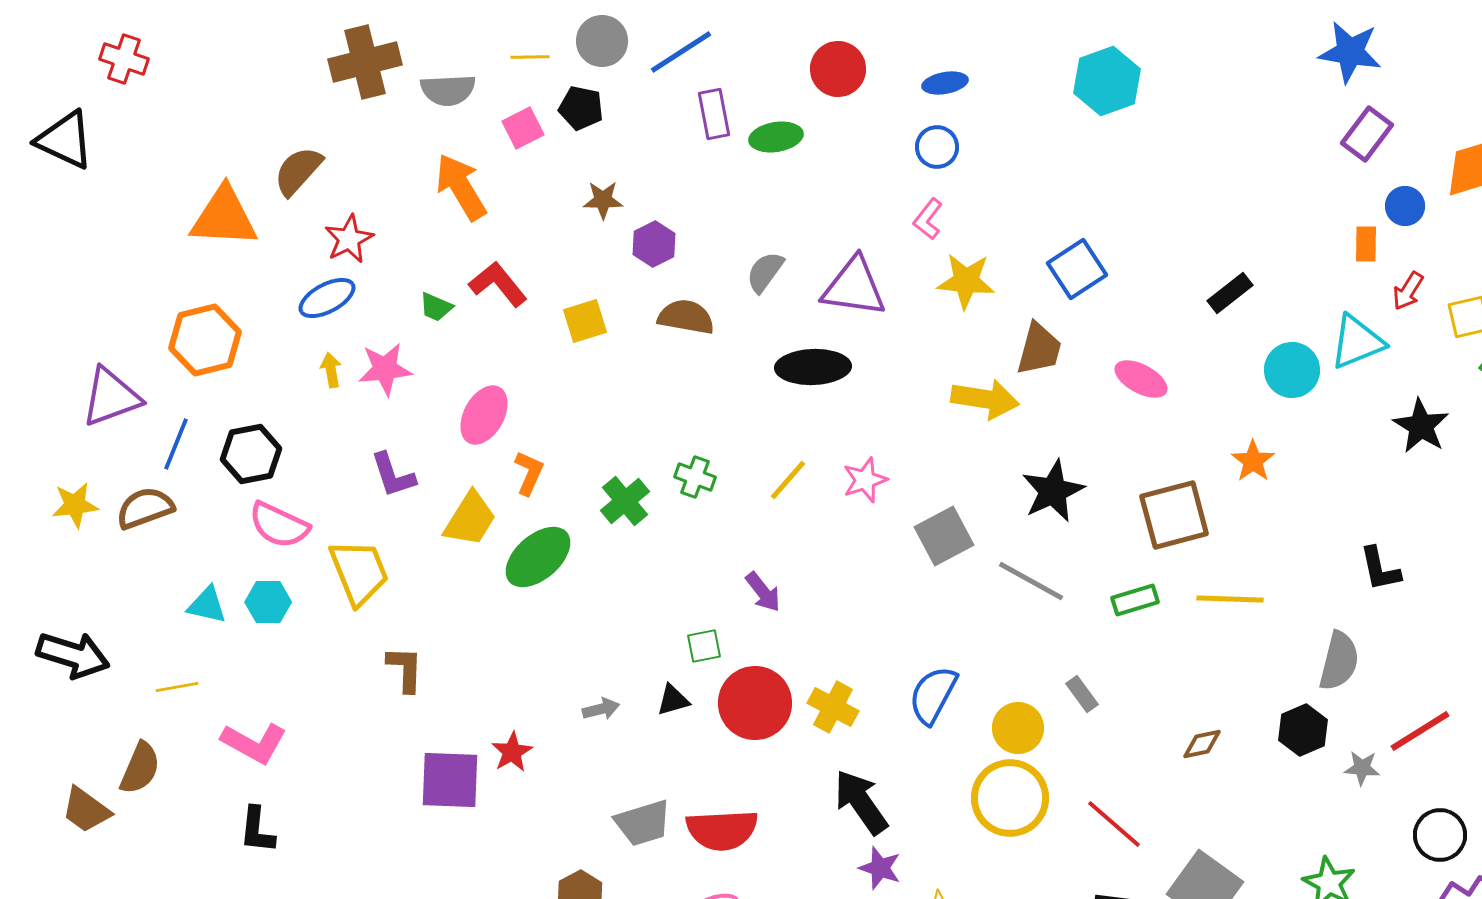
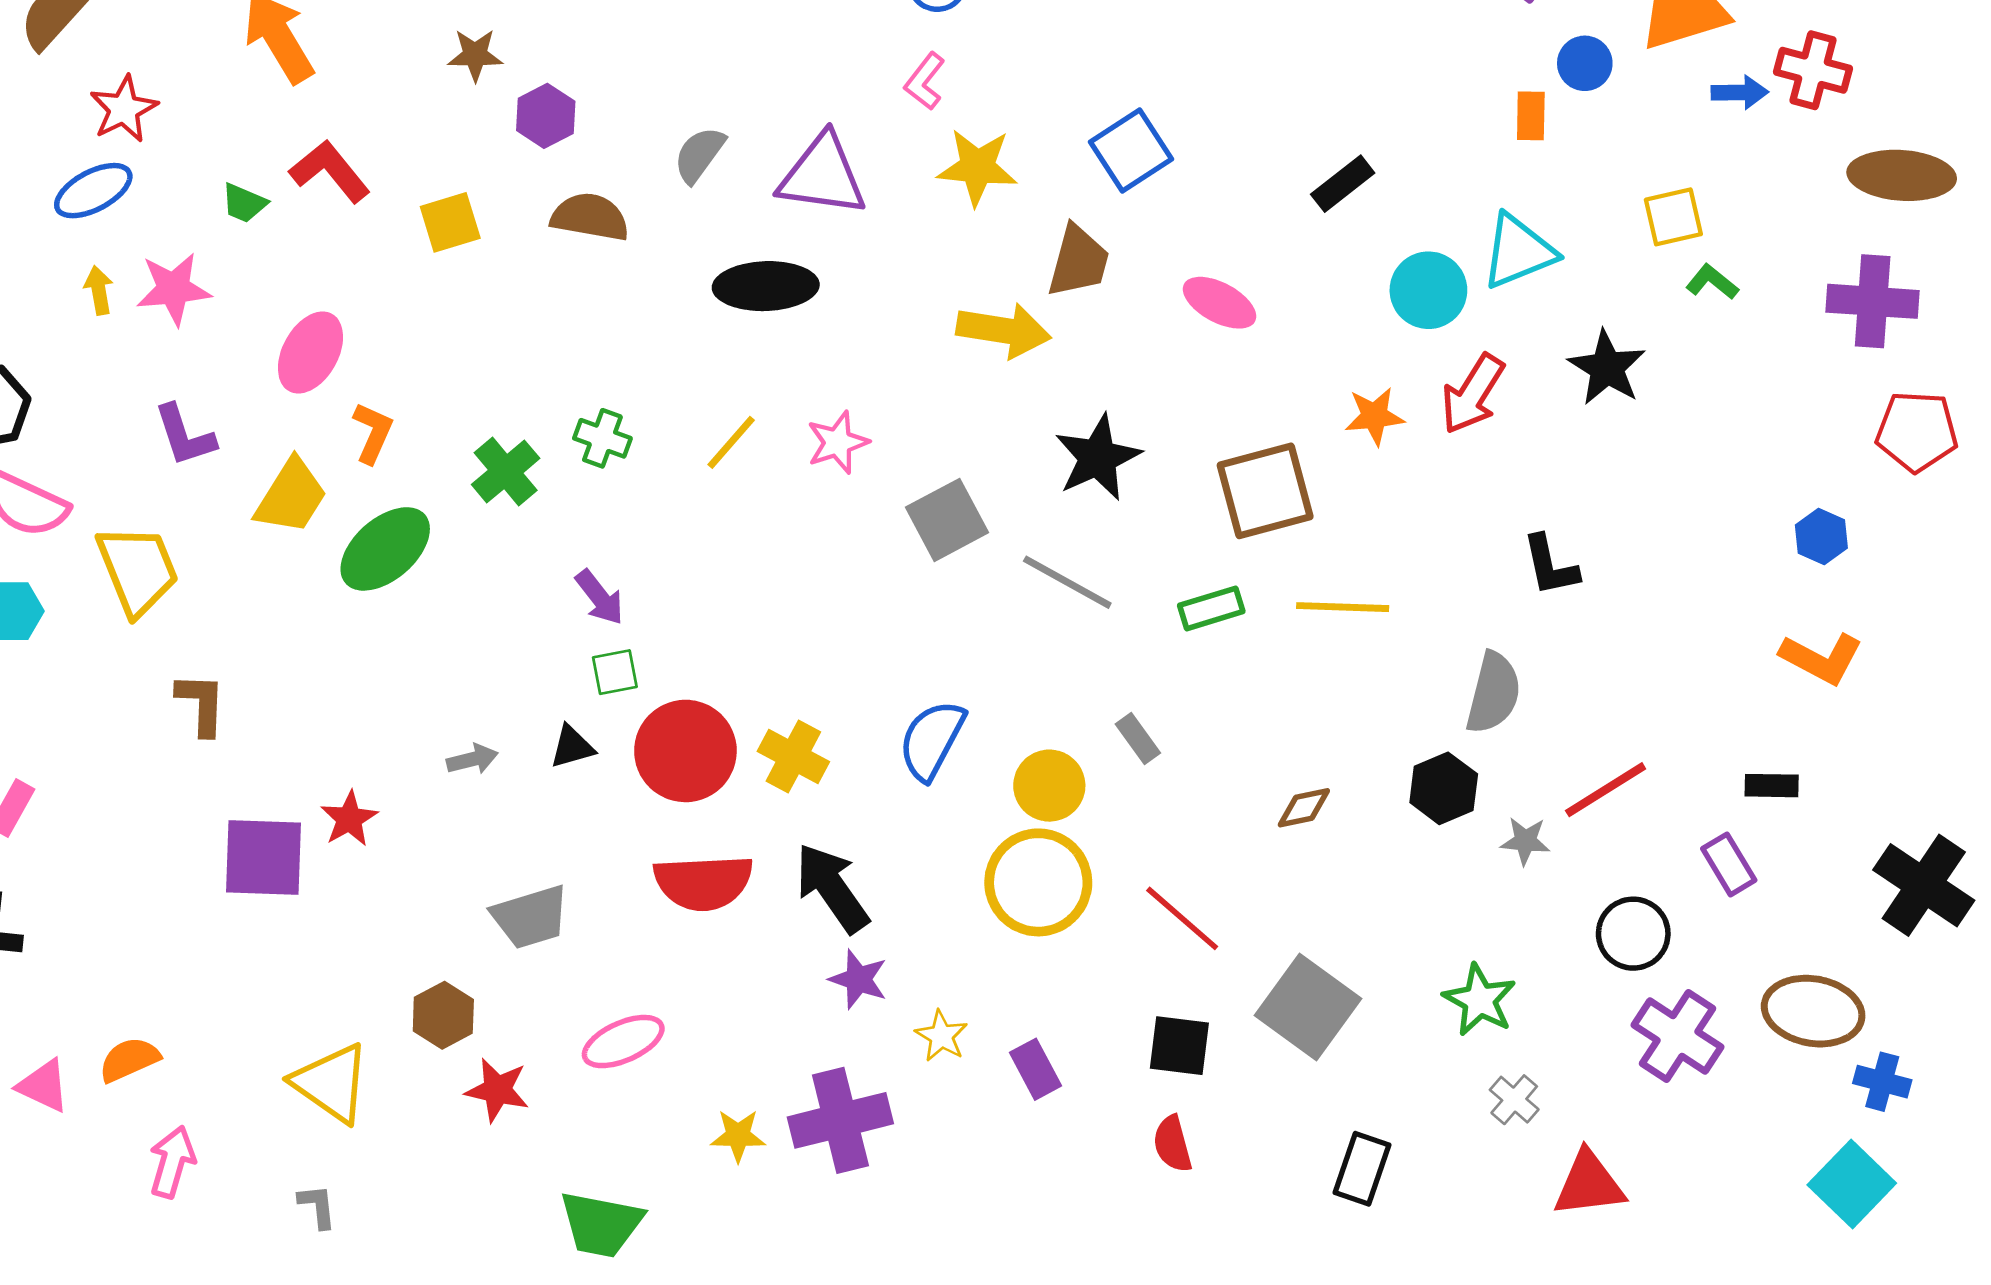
red arrow: (1408, 291) -> (1473, 394), moved, size x1.5
orange star: (1253, 461) -> (1374, 416), turned 30
purple arrow: (763, 592) -> (600, 597), moved
red semicircle: (722, 830) -> (703, 882), moved

